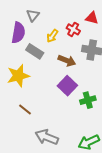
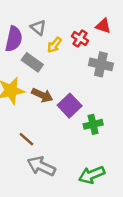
gray triangle: (33, 15) -> (38, 28), moved, turned -32
brown arrow: (67, 61) -> (42, 95), moved
brown line: (25, 110) -> (26, 139), moved

